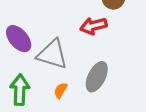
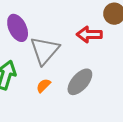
gray triangle: (52, 54) -> (45, 50), turned 40

